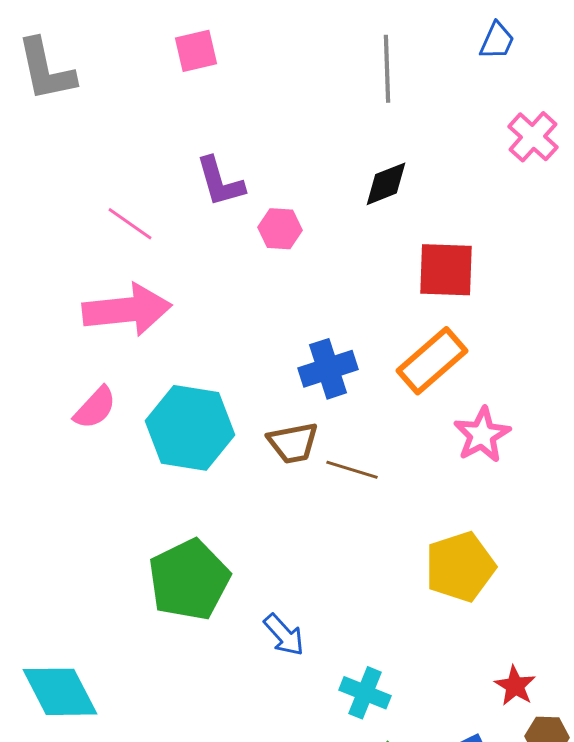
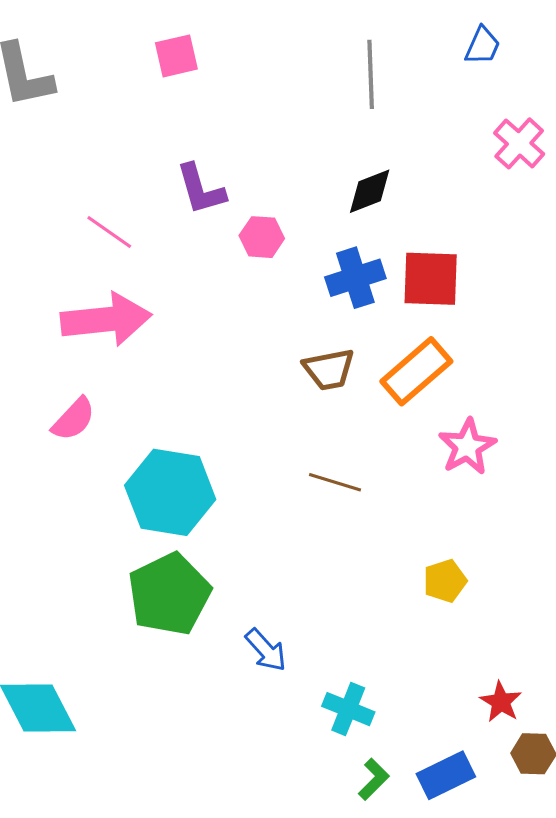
blue cross: (328, 369) -> (355, 278), moved
cyan hexagon: (190, 428) -> (170, 492), moved
brown trapezoid: (293, 443) -> (329, 369), moved
yellow pentagon: (460, 567) -> (445, 581), size x0.6

